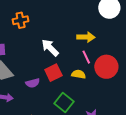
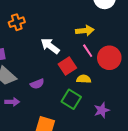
red square: (53, 73) -> (67, 66), moved
yellow semicircle: (79, 74) -> (84, 79), moved

